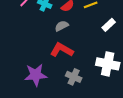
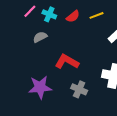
gray semicircle: (62, 26) -> (40, 37), moved

